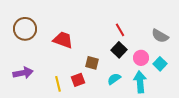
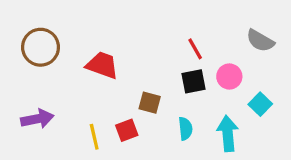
gray semicircle: (160, 36) -> (260, 41), moved
black square: (119, 50) -> (194, 81), turned 35
pink circle: (141, 58) -> (229, 77), moved
cyan semicircle: (114, 79) -> (185, 129), turned 120

